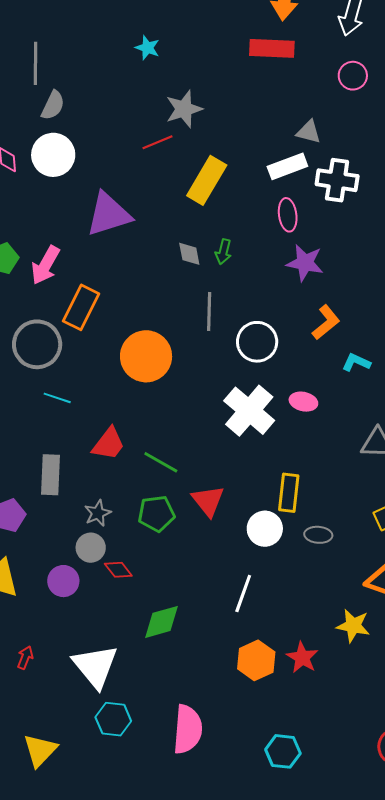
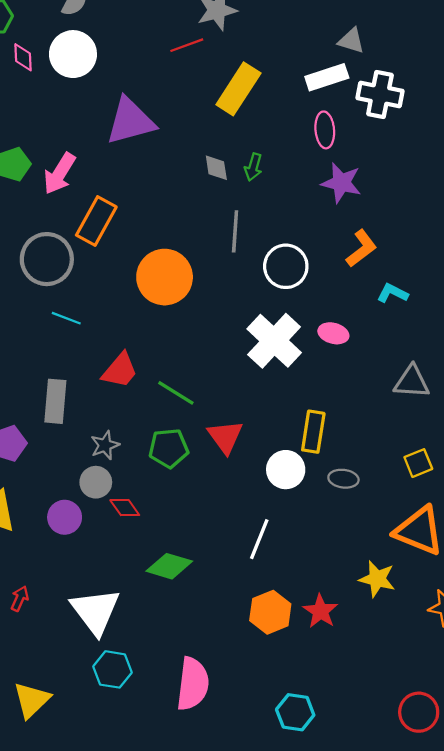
green diamond: (161, 622) -> (169, 566), turned 30

